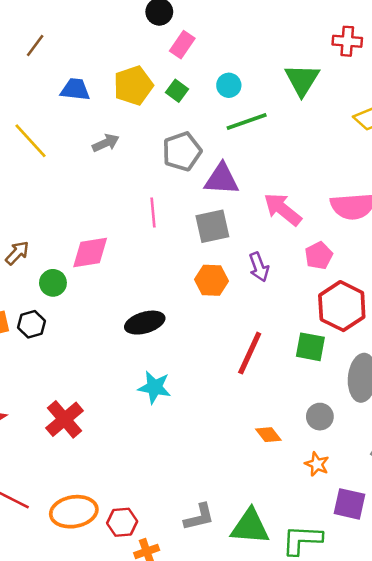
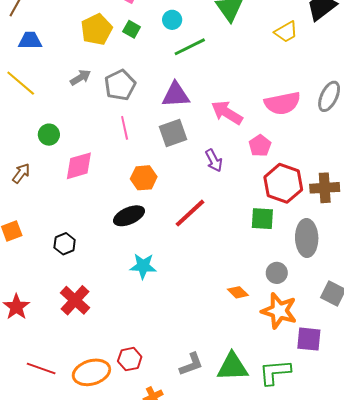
blue trapezoid: (75, 89) -> (30, 41), moved
gray pentagon: (182, 151) -> (120, 85), moved
orange hexagon: (212, 280) -> (144, 178), moved
green circle: (53, 283) -> (49, 135), moved
black hexagon: (32, 324) -> (65, 244), moved
red line: (250, 353) -> (190, 213), moved, turned 30
orange star: (317, 464) -> (279, 311), size x1.8
red hexagon: (122, 522) -> (130, 359), moved

